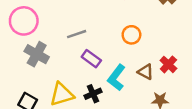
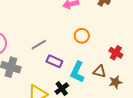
brown triangle: (145, 72) -> (100, 71), moved

